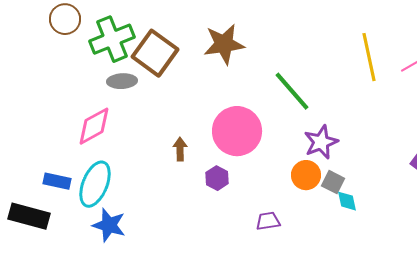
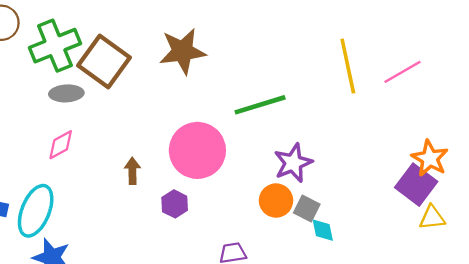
green line: (292, 91) -> (260, 105), turned -66
pink diamond: (94, 126) -> (61, 145), moved, size x0.7

